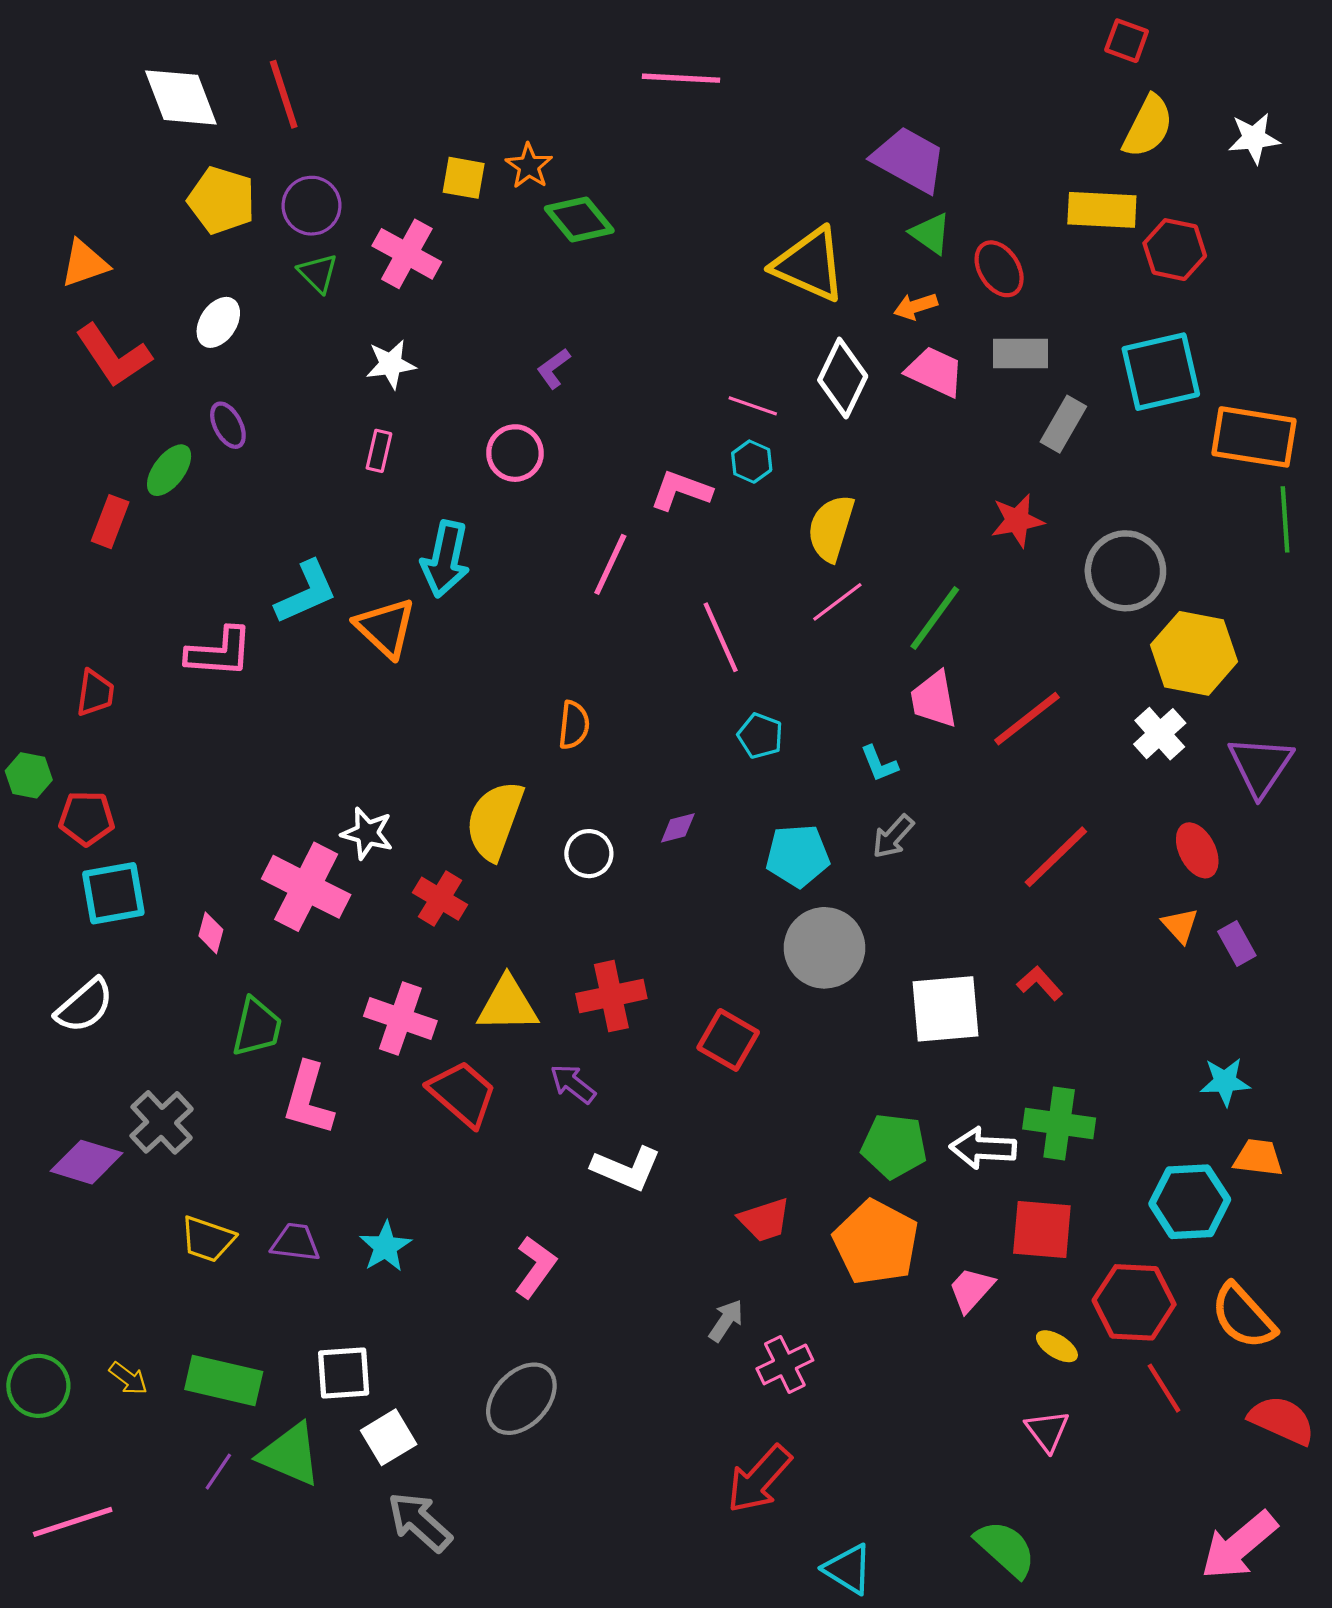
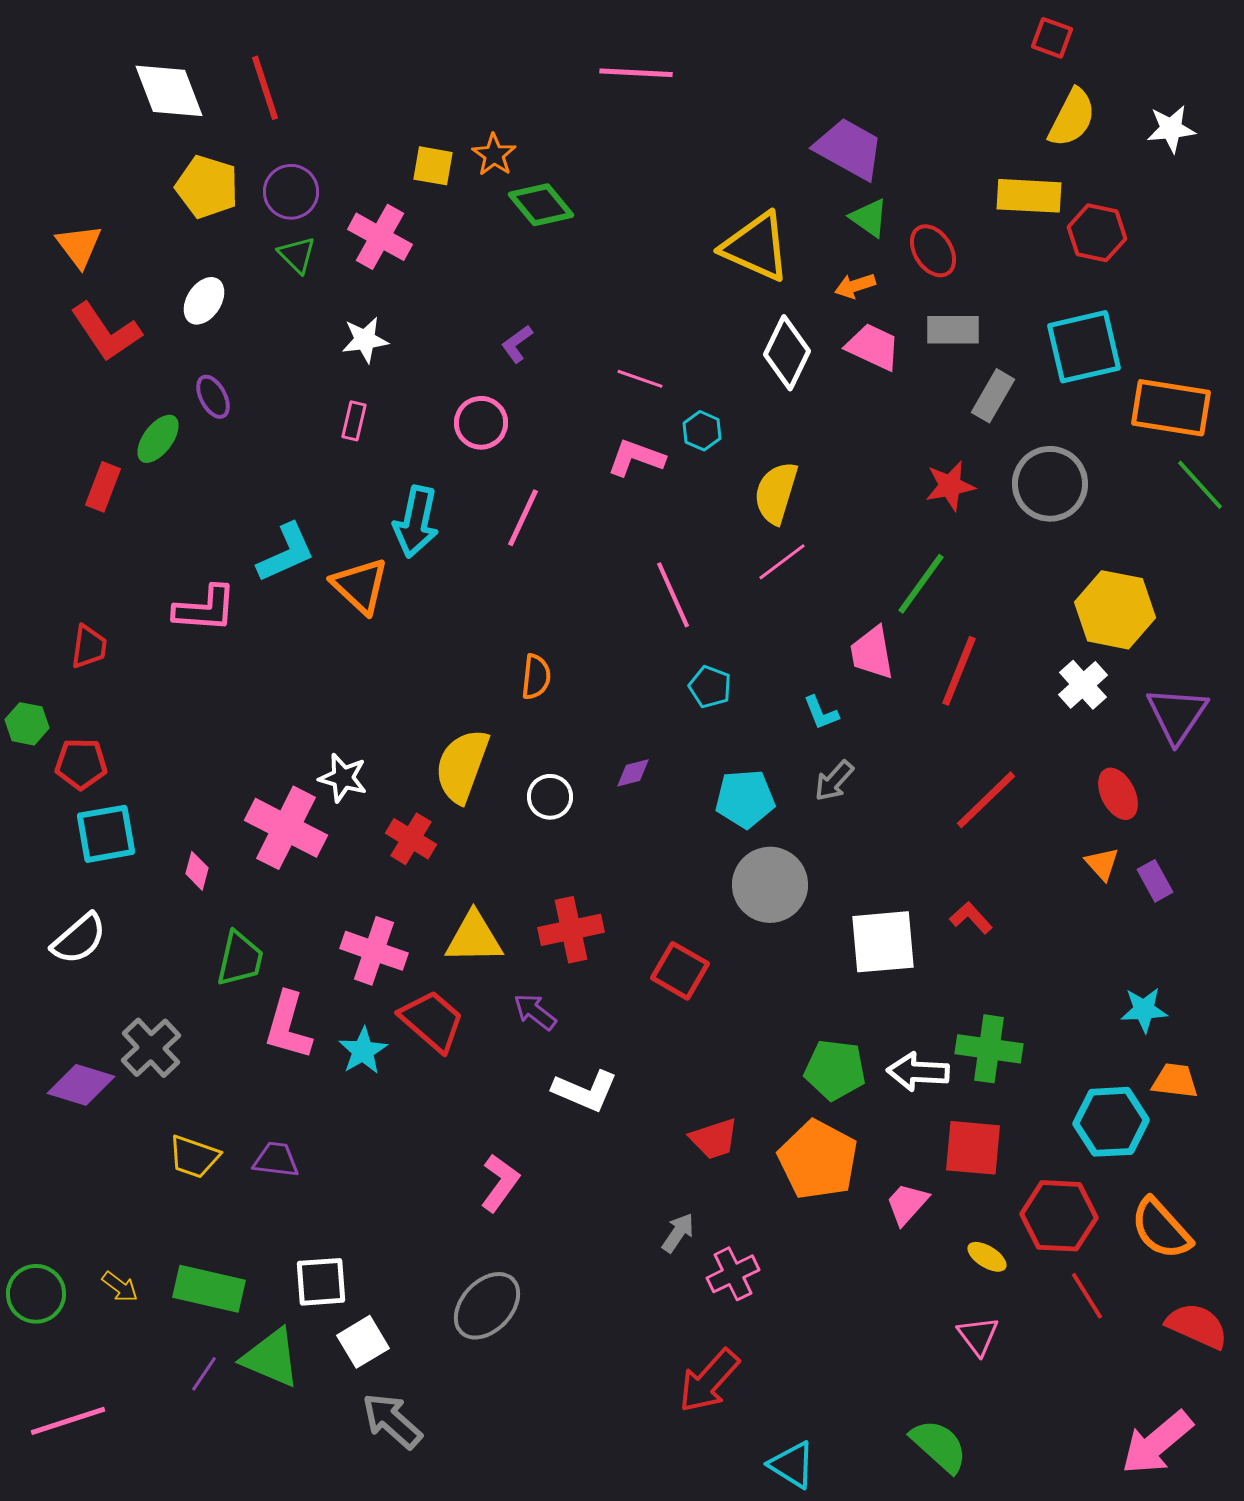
orange triangle: (84, 263) -> (79, 246), turned -48
pink line: (753, 406) -> (640, 379), moved
green line: (1285, 519) -> (1200, 485), turned -38
pink line: (610, 564) -> (523, 518), moved
gray circle: (1125, 571) -> (1050, 484), moved
green line: (935, 618) -> (921, 584), moved
red line: (1027, 719) -> (959, 671), turned -30
cyan star: (385, 1247) -> (363, 1051), moved

